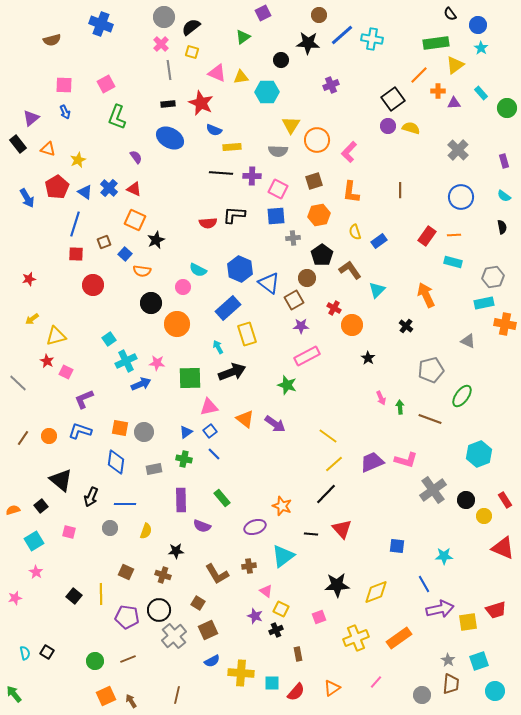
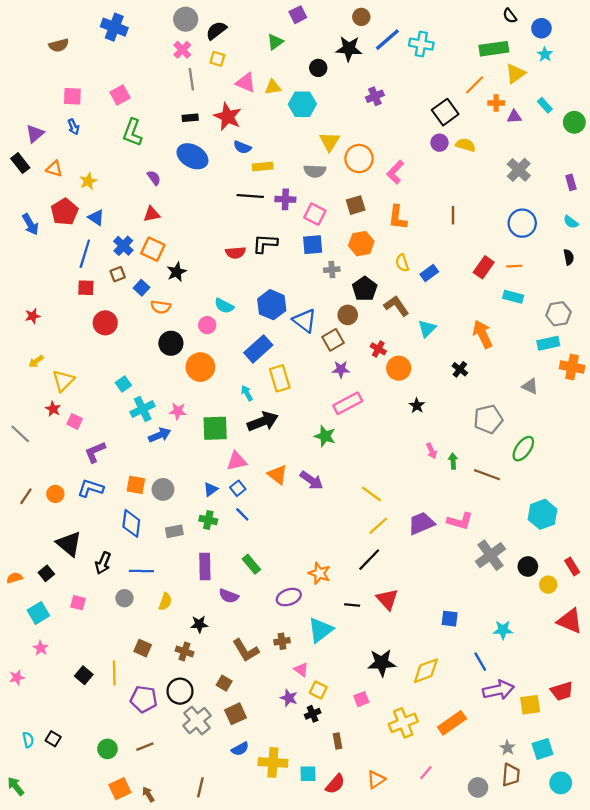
blue cross: (109, 188) -> (123, 246), moved
red triangle: (134, 189) -> (152, 214), turned -35
yellow triangle: (56, 336) -> (63, 381), turned -30

